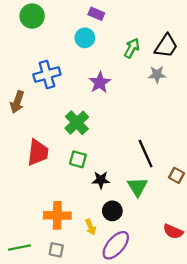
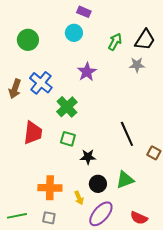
green circle: (32, 16) -> (28, 40), moved
blue cross: (47, 75) -> (41, 83), moved, turned -35
green triangle: (138, 187) -> (125, 180), moved, turned 42
red semicircle: (173, 232) -> (139, 218), moved

